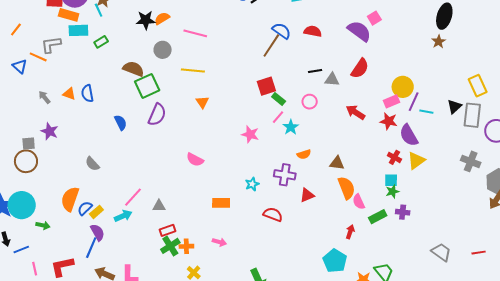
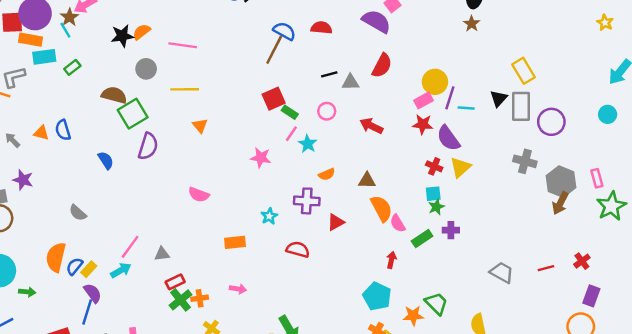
red arrow: (356, 112) -> (371, 126), moved

